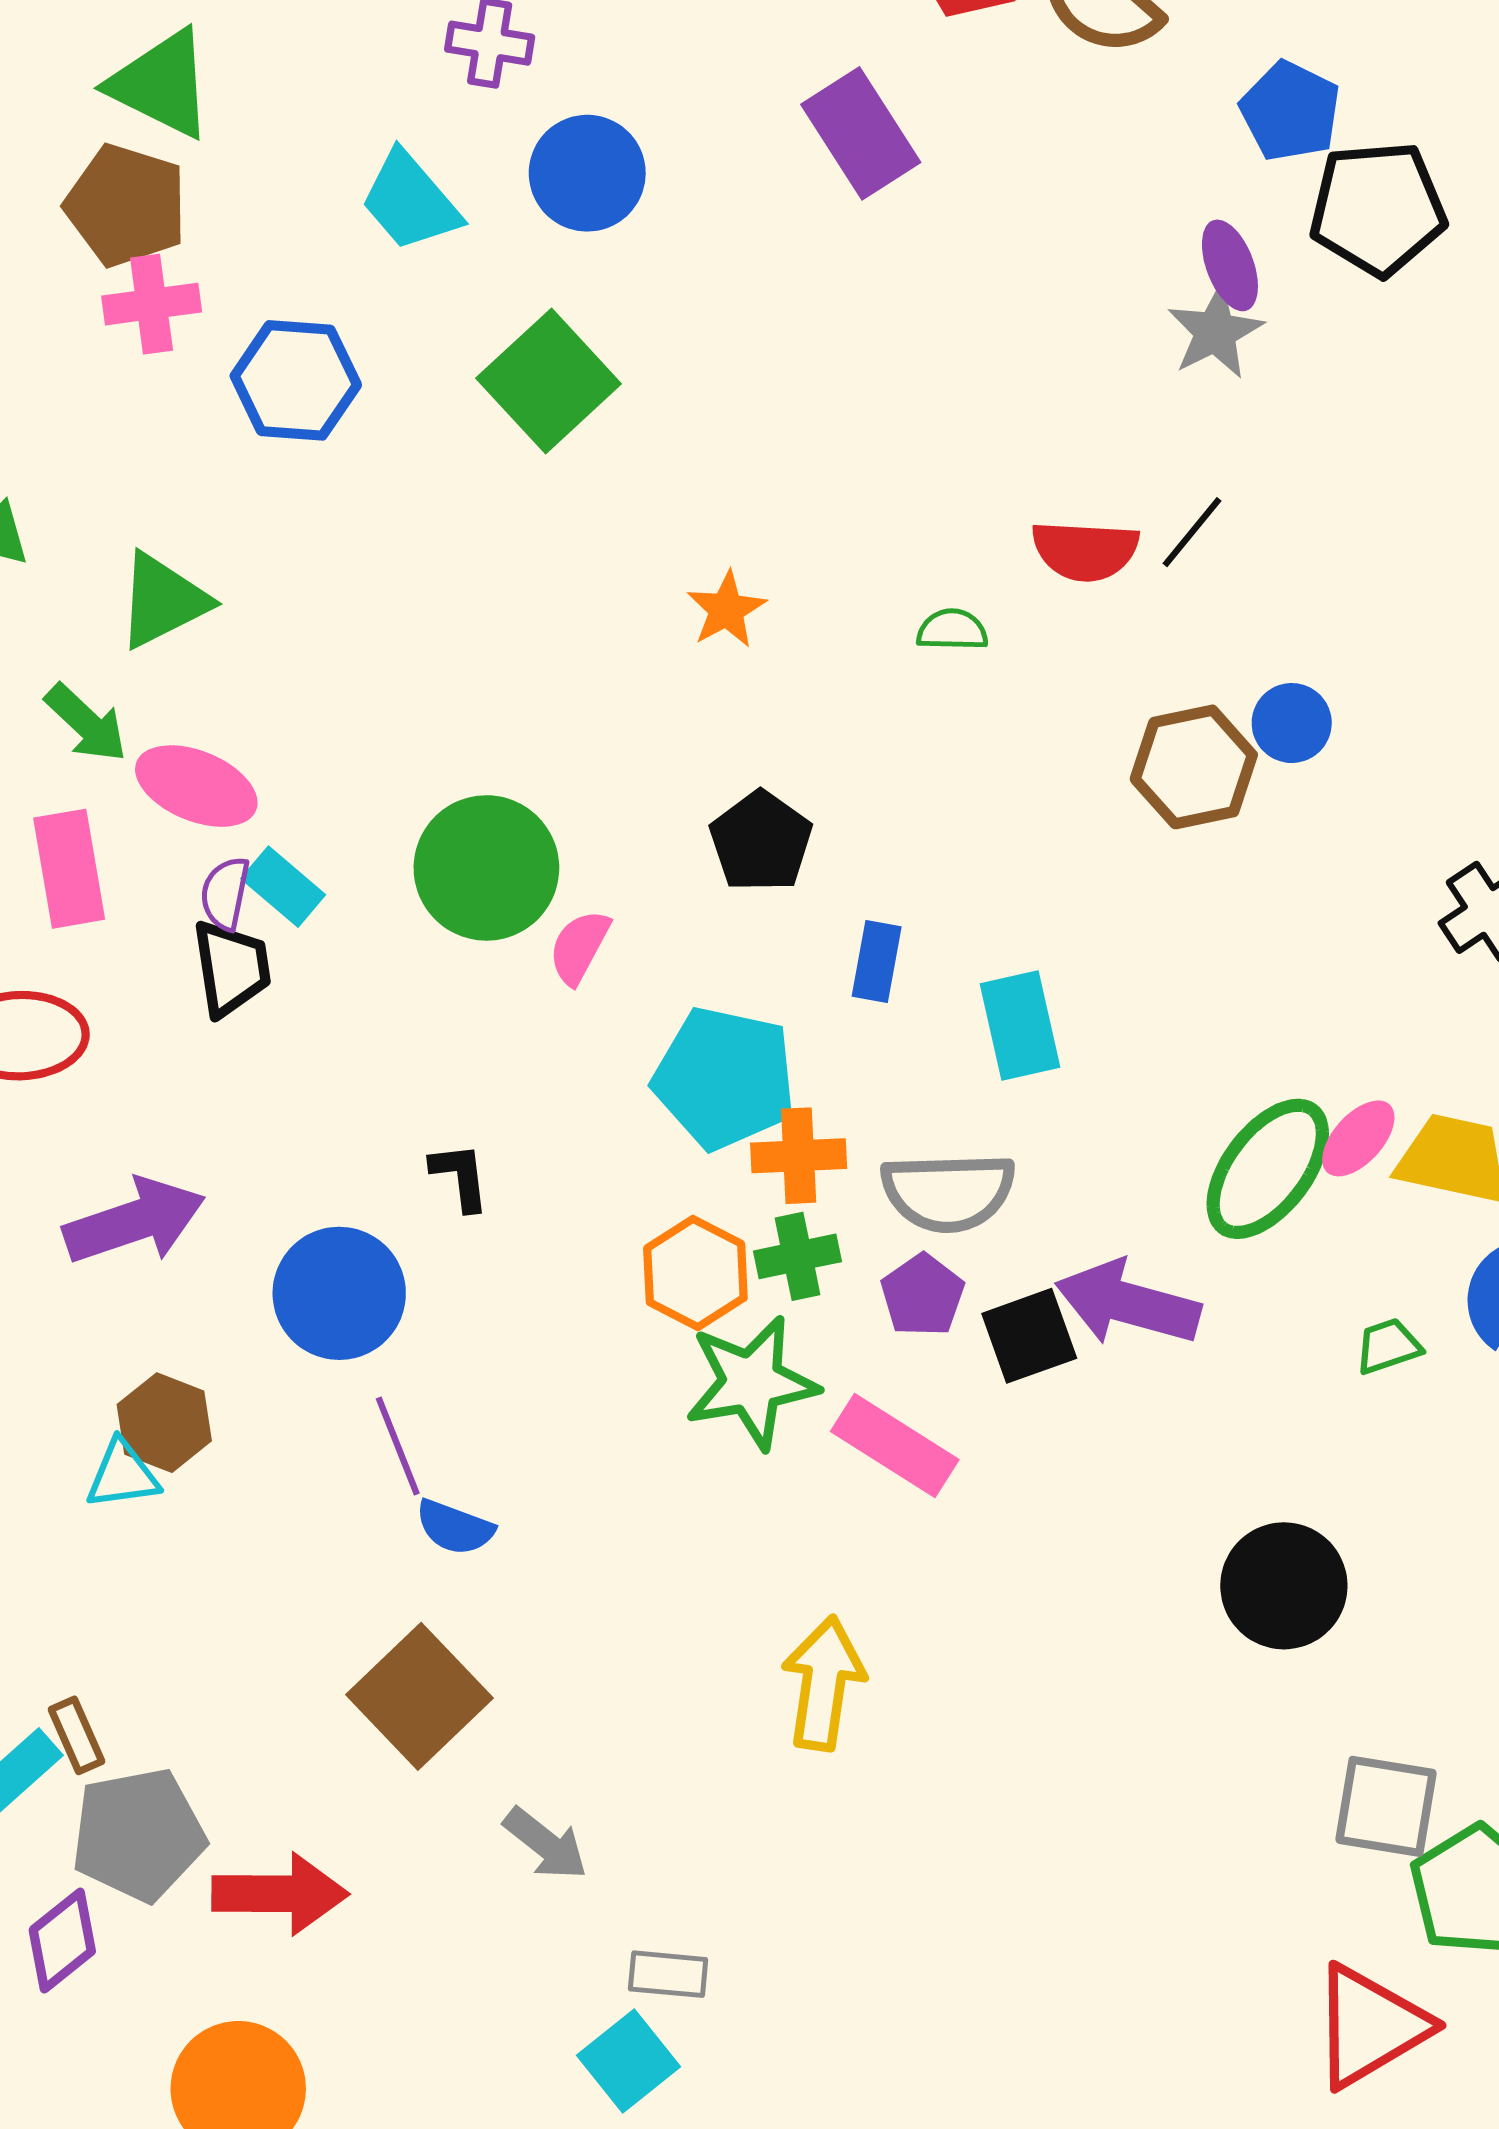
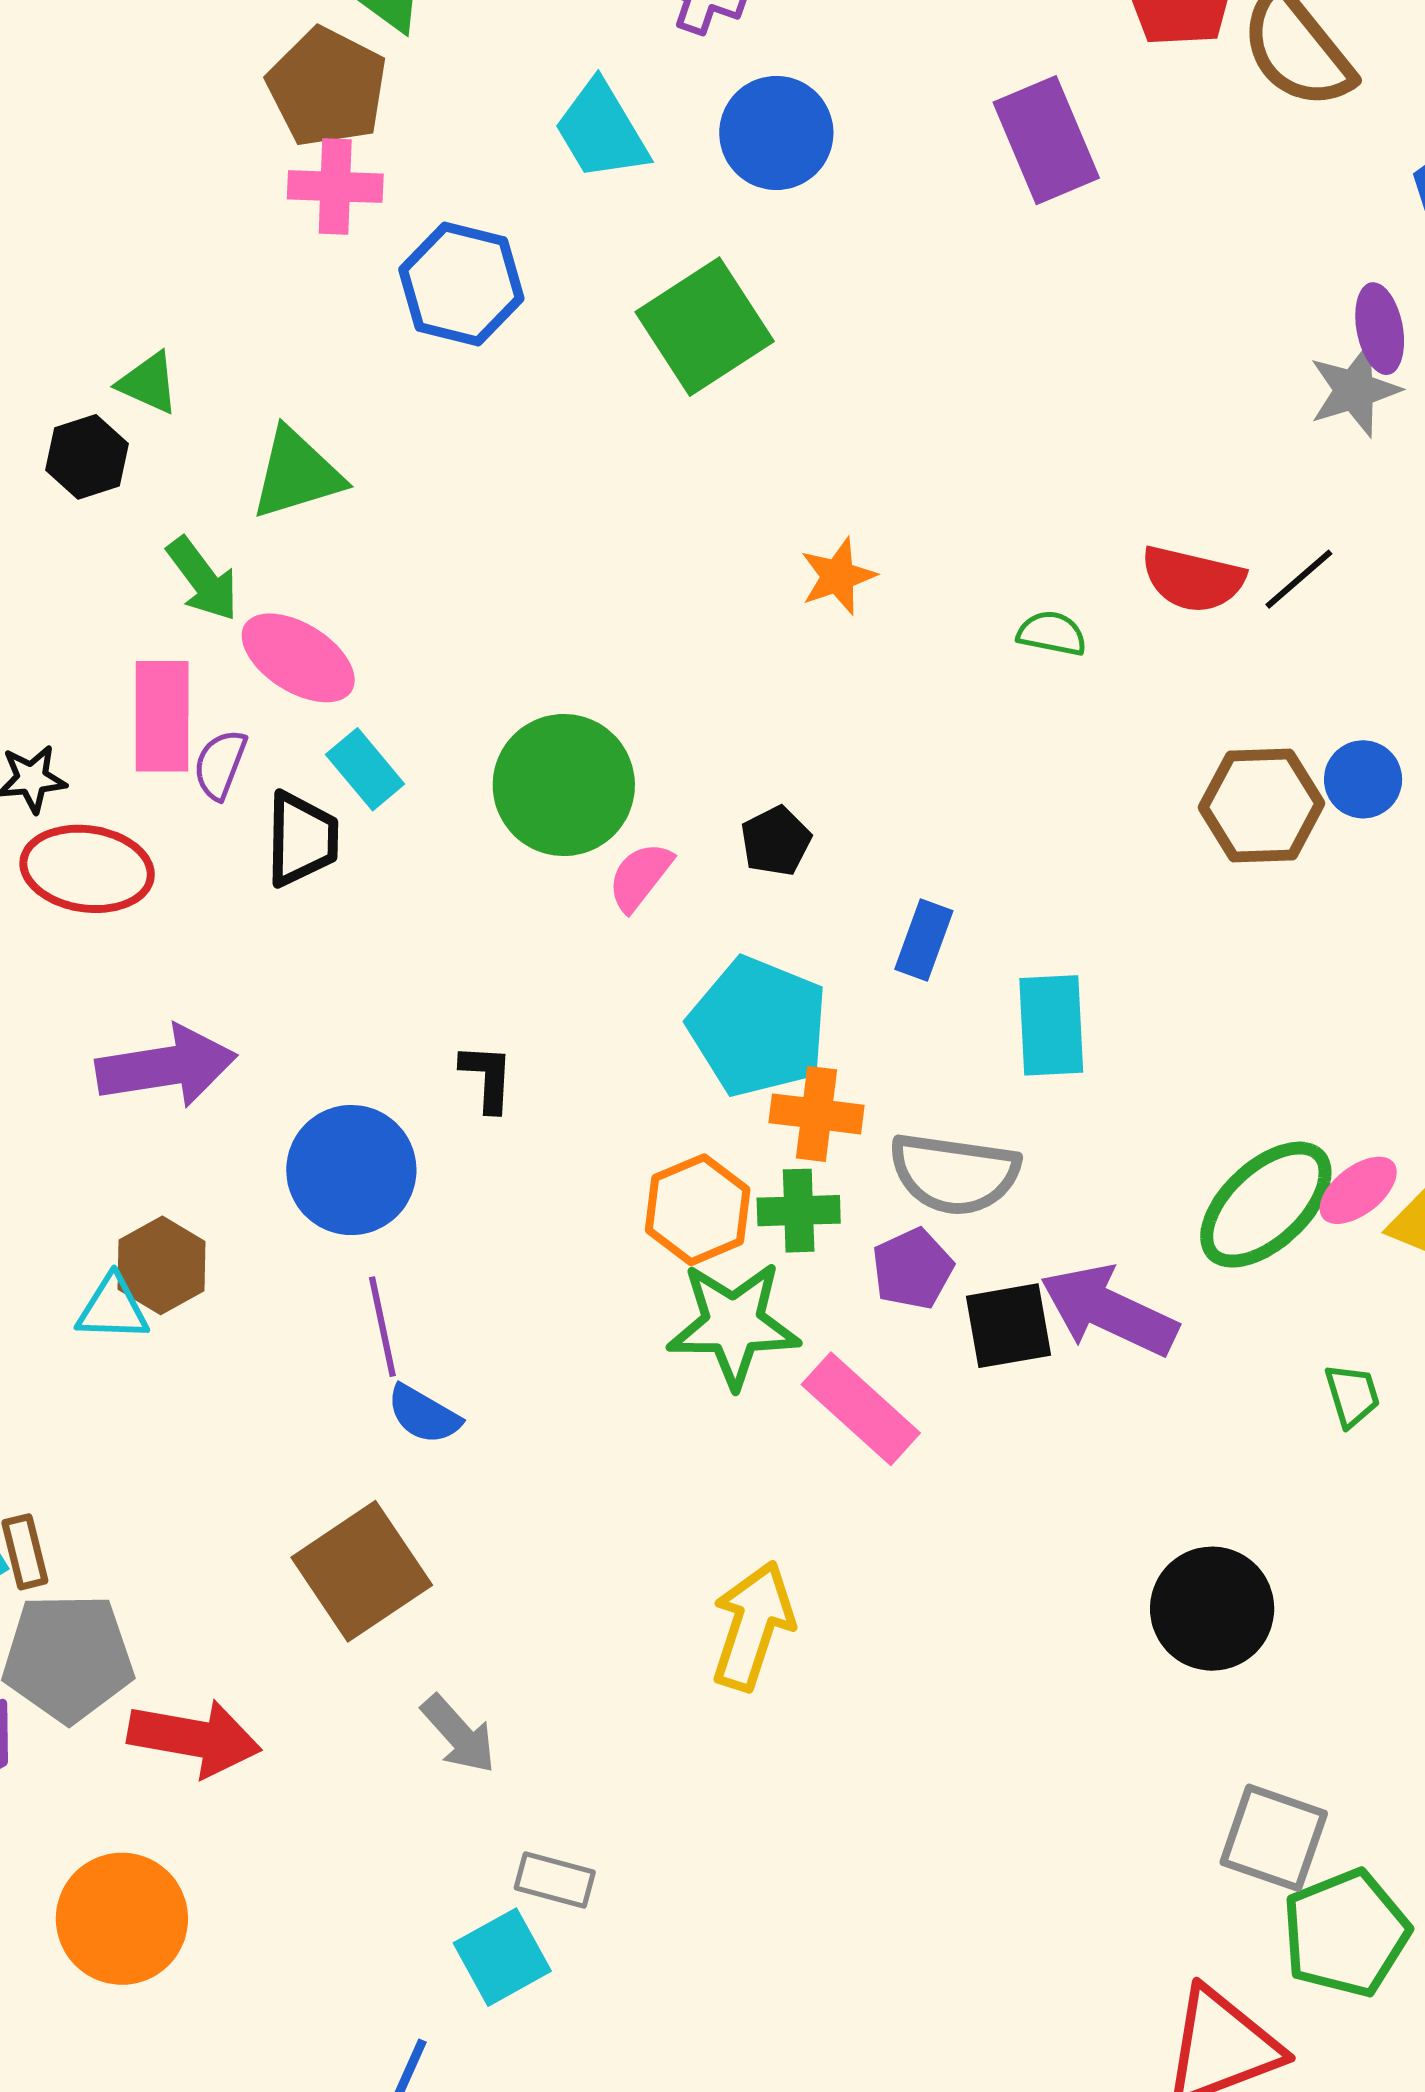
black pentagon: (761, 842) -> (776, 841), moved, size x0.7
purple semicircle: (225, 893) -> (220, 764), moved
green trapezoid: (1388, 1346) -> (1352, 1395), turned 82

